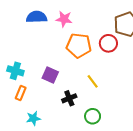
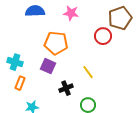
pink star: (64, 19) -> (71, 13), moved
orange pentagon: (79, 45) -> (56, 43), moved

